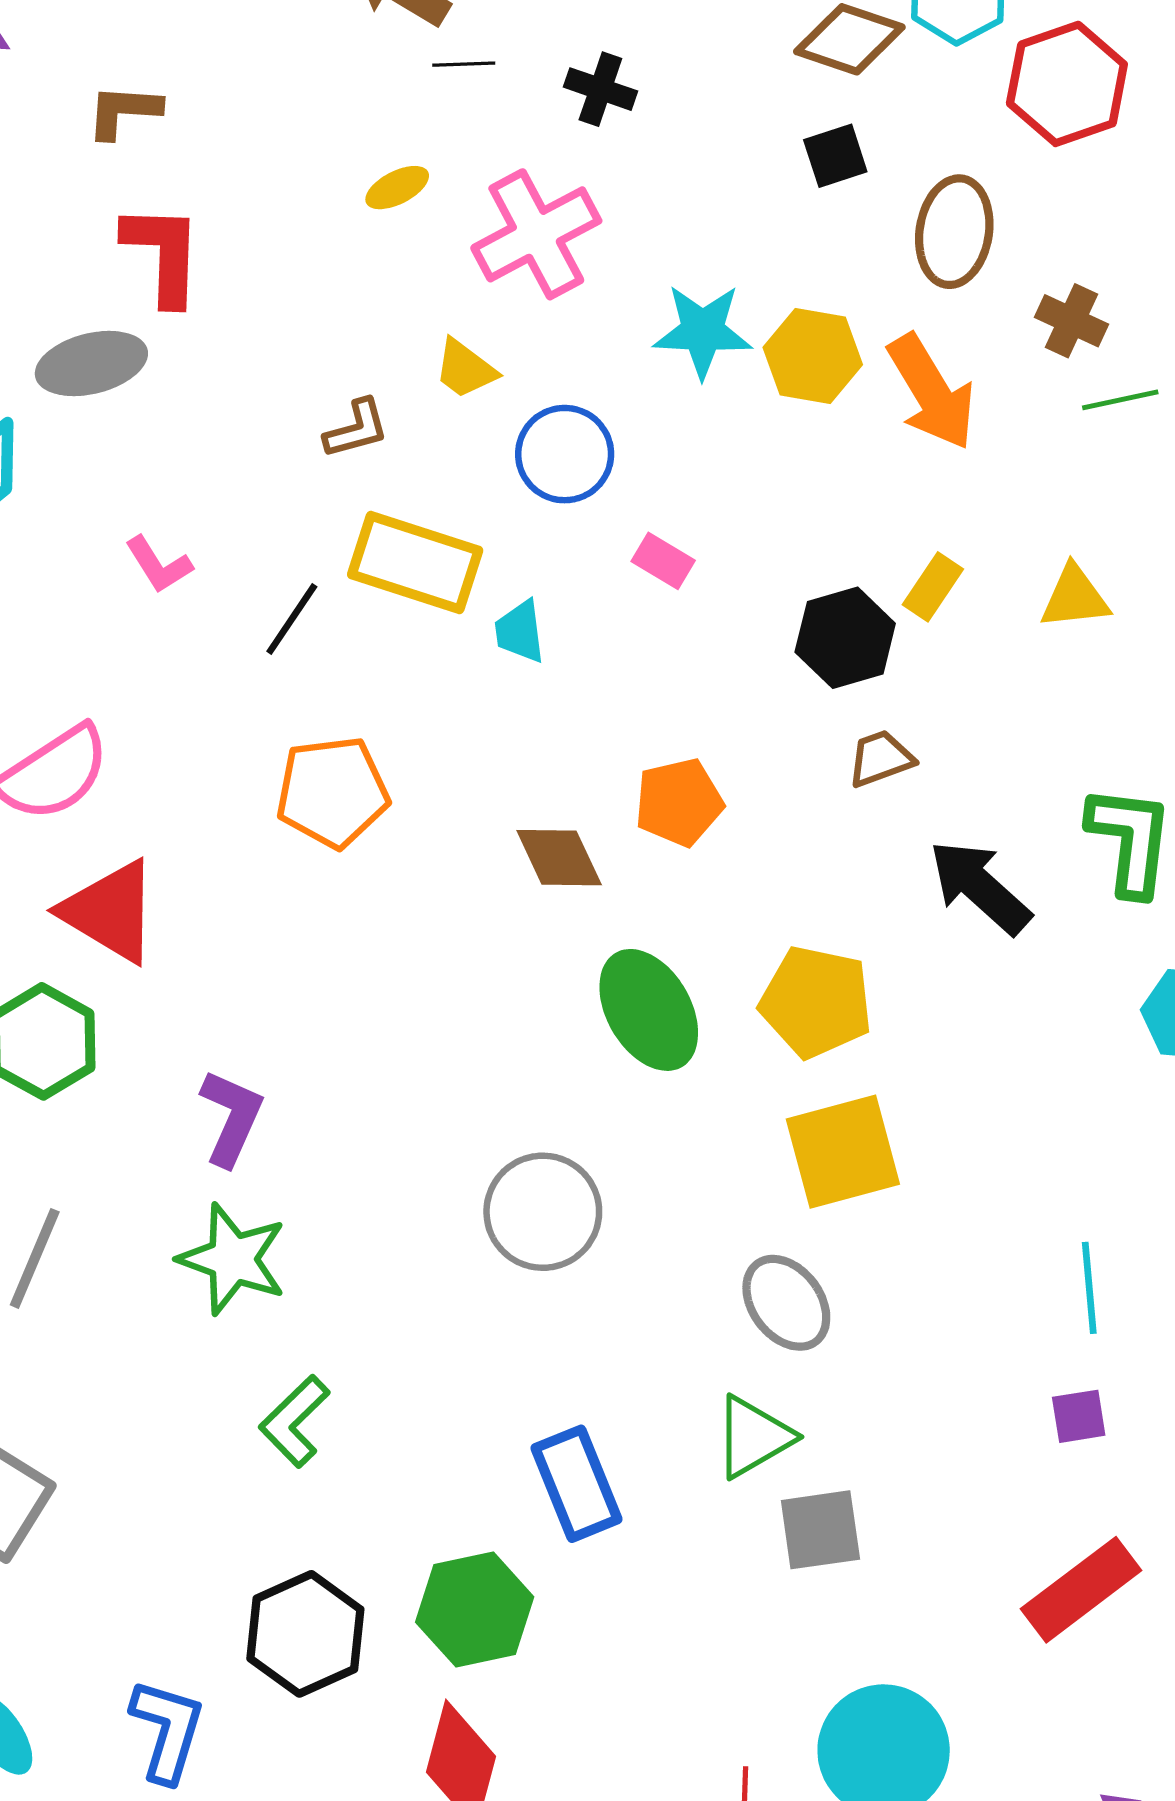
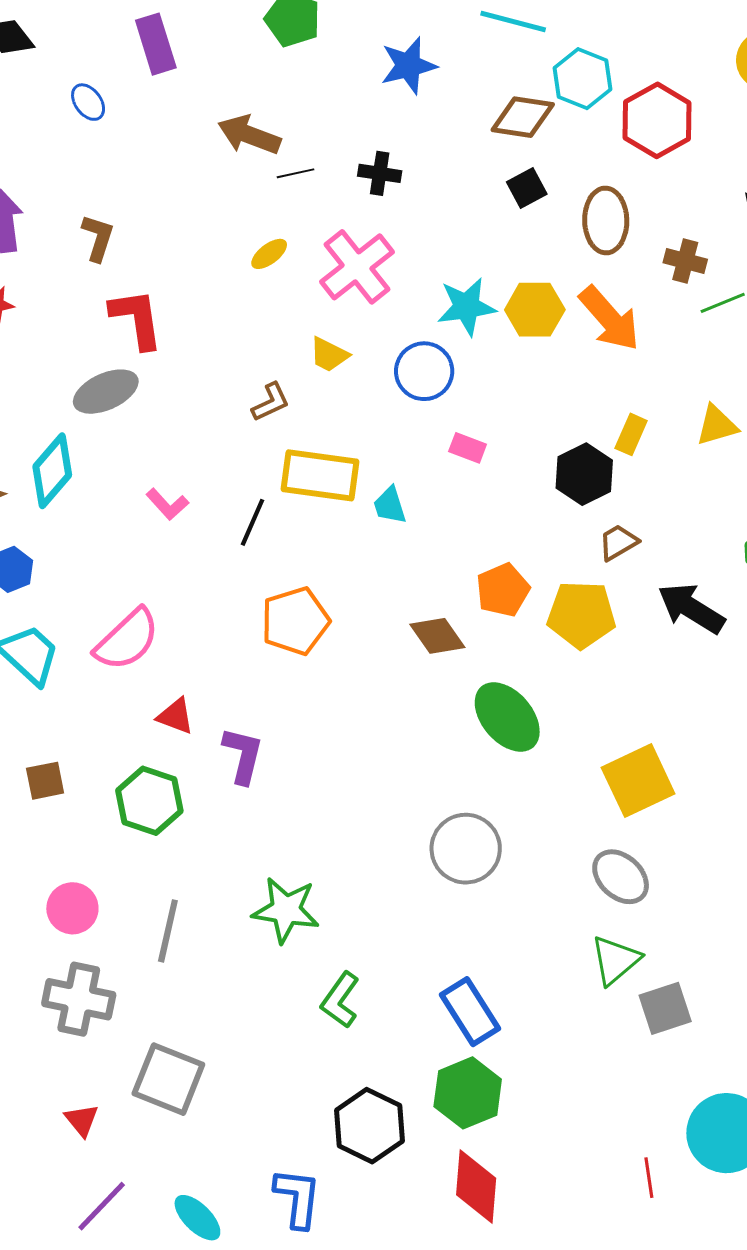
brown L-shape: (124, 111) -> (98, 238), turned 114
blue circle: (565, 454) -> (424, 371), moved
red triangle: (110, 911) -> (176, 716), size x0.6
yellow pentagon: (816, 1002) -> (581, 615), moved
purple L-shape: (231, 1118) -> (243, 755), moved
blue rectangle: (576, 1484) -> (470, 1012), moved

